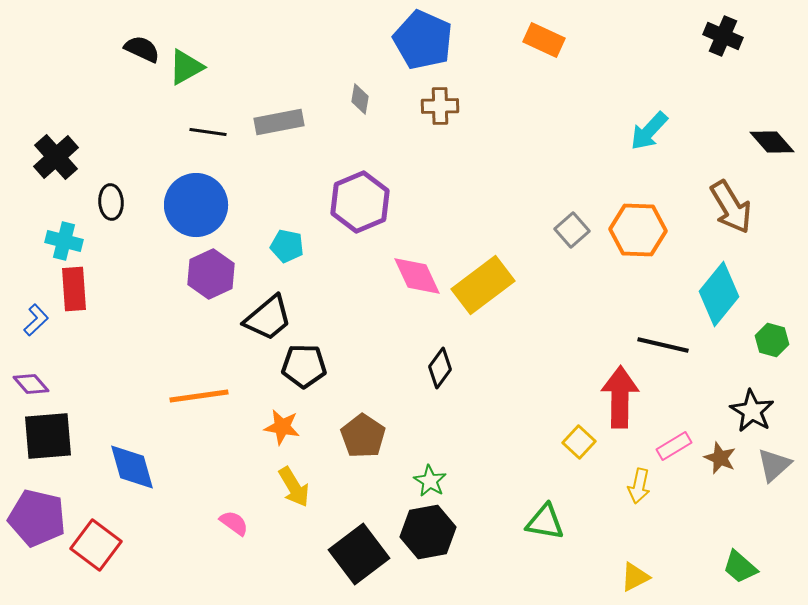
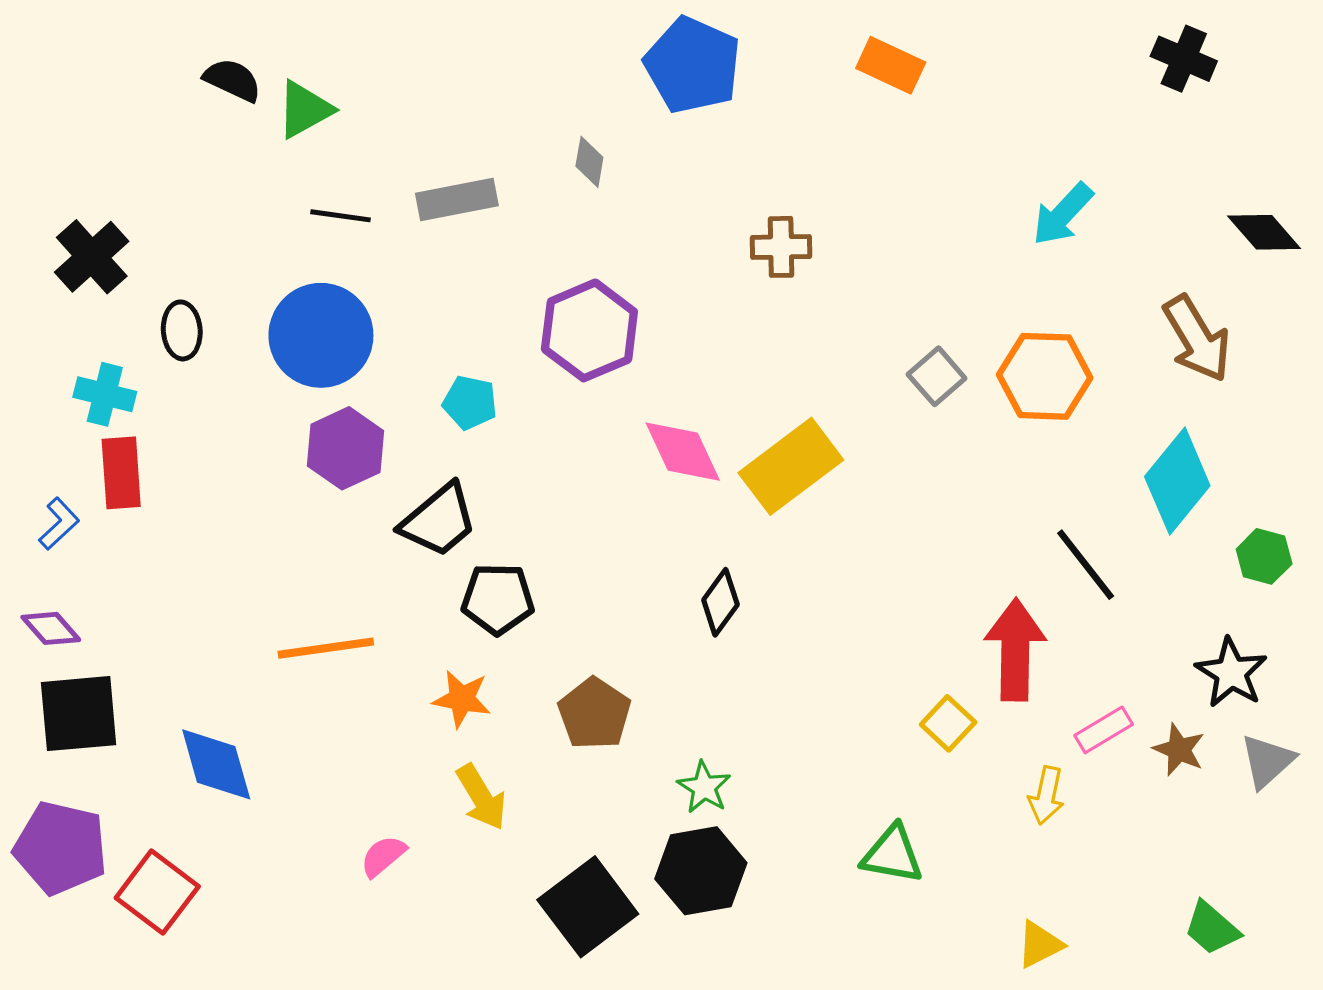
brown cross: (440, 106) -> (781, 247), moved
black line: (663, 345) -> (1086, 565), turned 39
pink semicircle: (234, 523) -> (383, 856), turned -76

